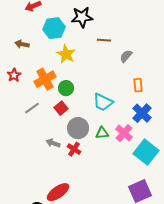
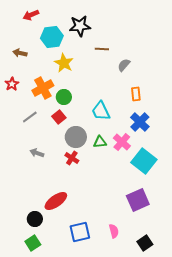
cyan trapezoid: (103, 102) -> (101, 111), turned 40
gray arrow: (53, 143) -> (37, 153), moved

